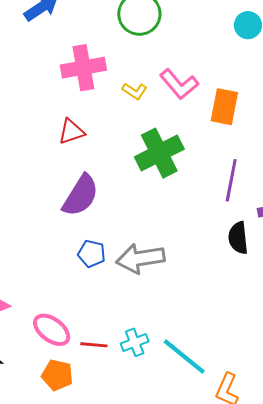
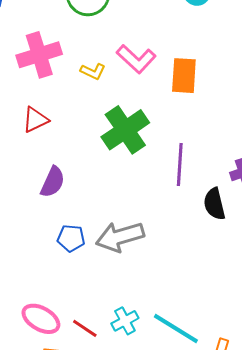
purple line: (231, 180) -> (180, 165), moved
purple semicircle: (81, 196) -> (53, 182), size x0.7
red line: (94, 345) -> (85, 328), turned 36

